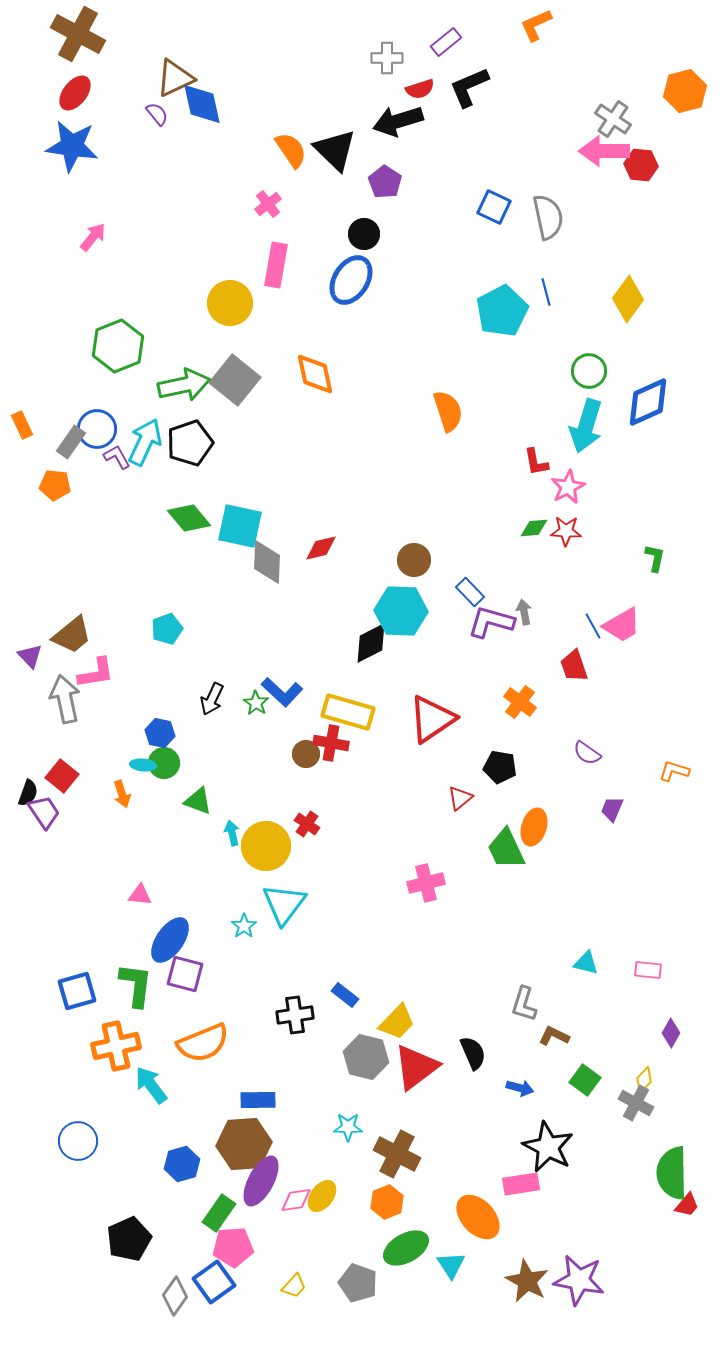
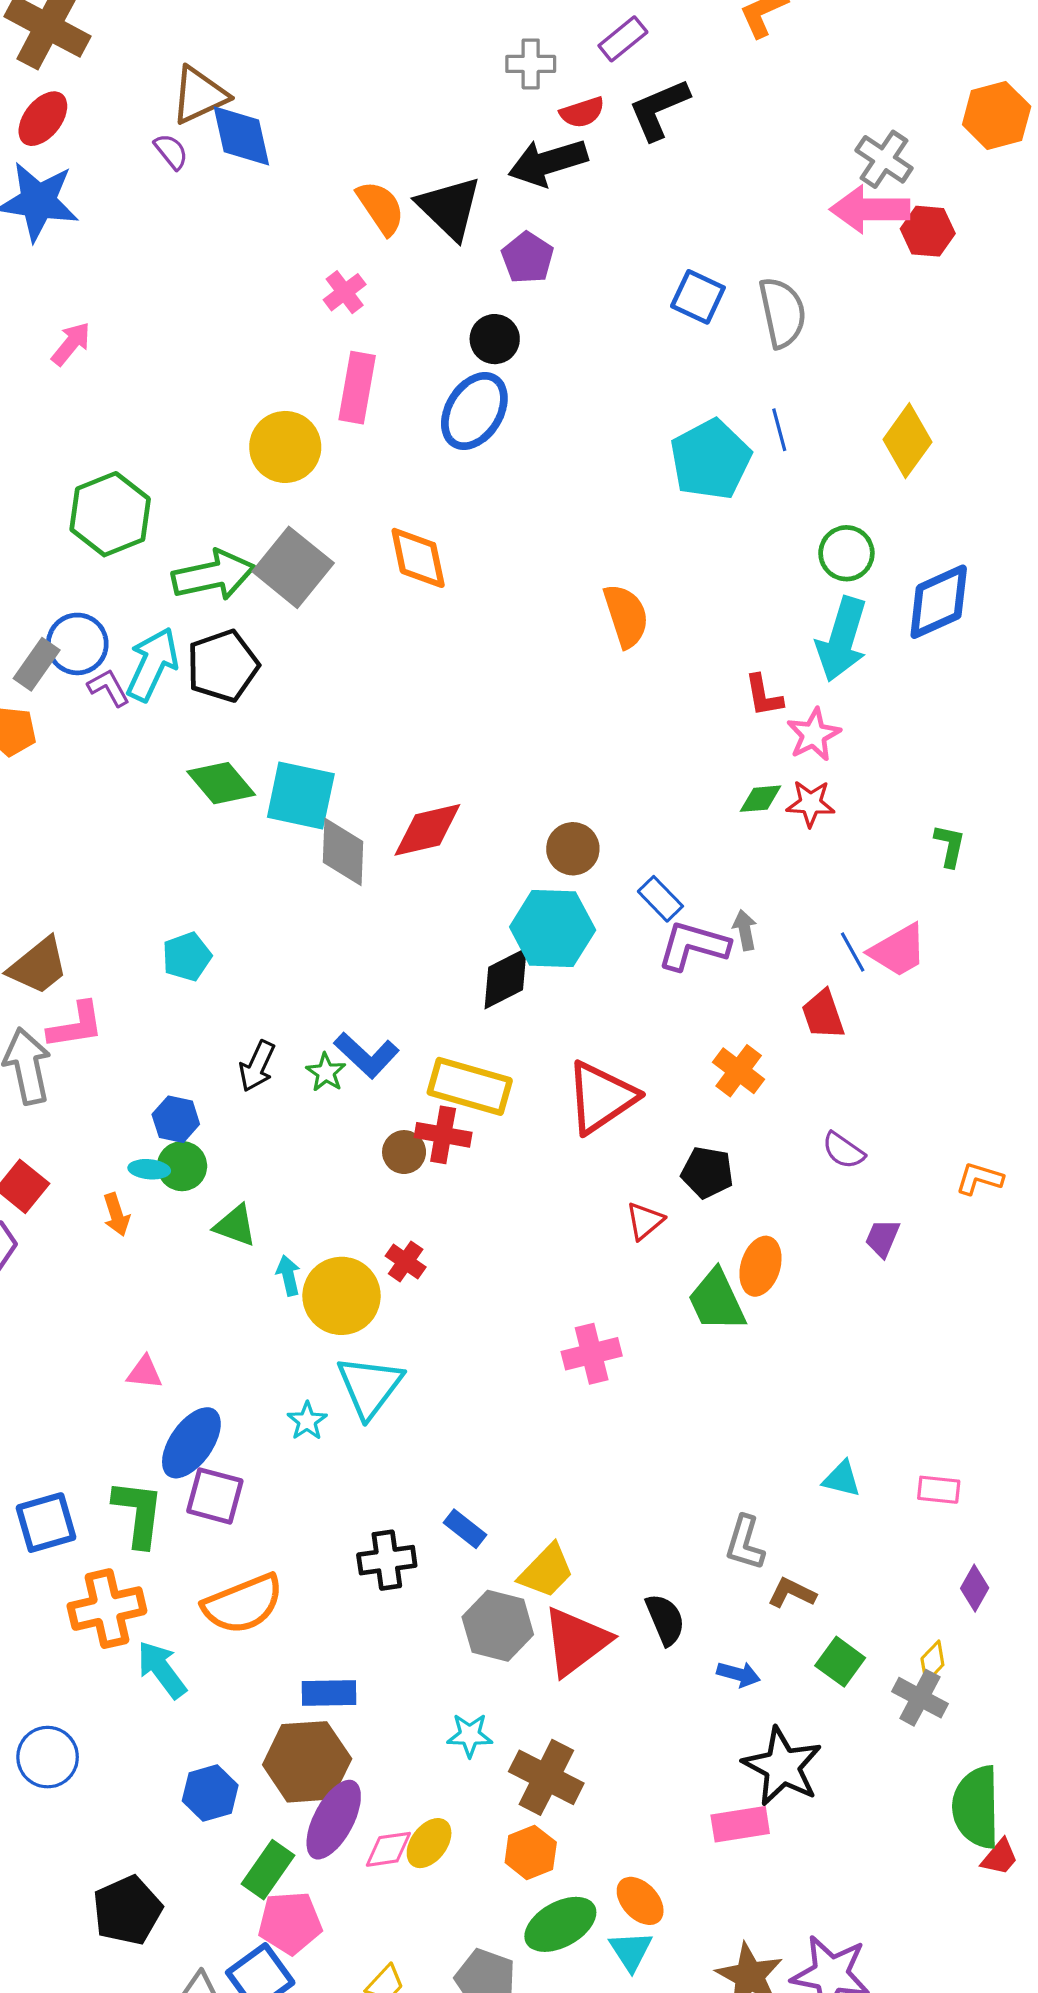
red diamond: (321, 548) -> (427, 830), size x1.4
orange ellipse: (478, 1217) -> (640, 1901), moved, size x0.7

